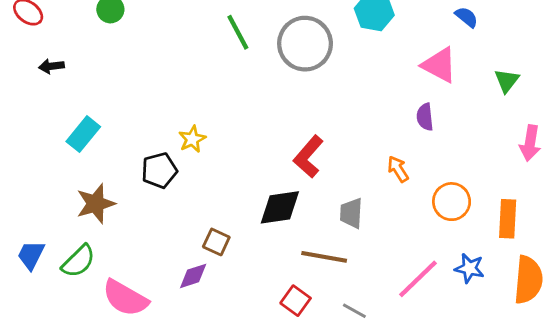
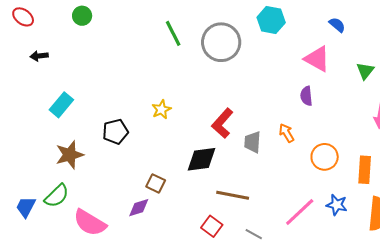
yellow star: (192, 139) -> (161, 109), moved
gray trapezoid: (351, 213) -> (252, 142), moved
blue trapezoid: (31, 255) -> (26, 207), moved

